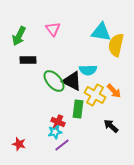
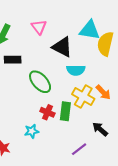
black triangle: (72, 81) -> (62, 47), moved
red cross: (58, 122) -> (47, 112), moved
cyan star: (55, 132) -> (32, 131), moved
purple line: (62, 145) -> (79, 149), moved

